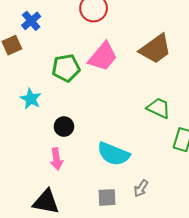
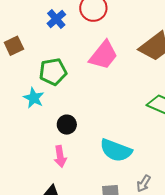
blue cross: (31, 21) -> (56, 19), moved
green pentagon: (66, 68) -> (53, 72), moved

